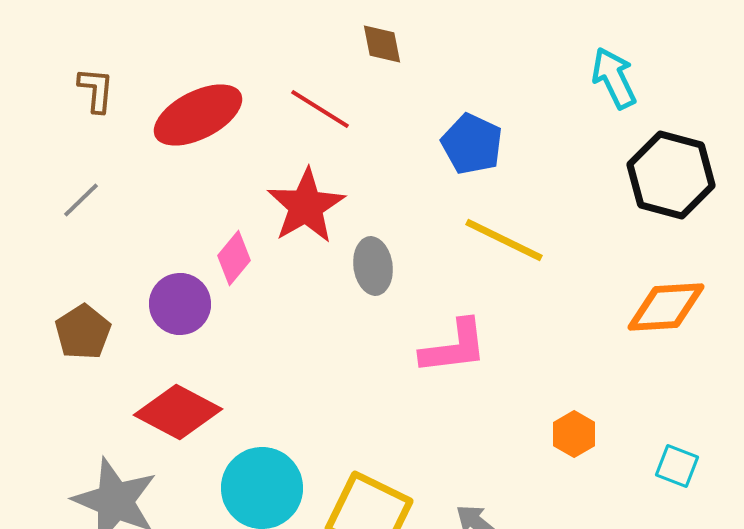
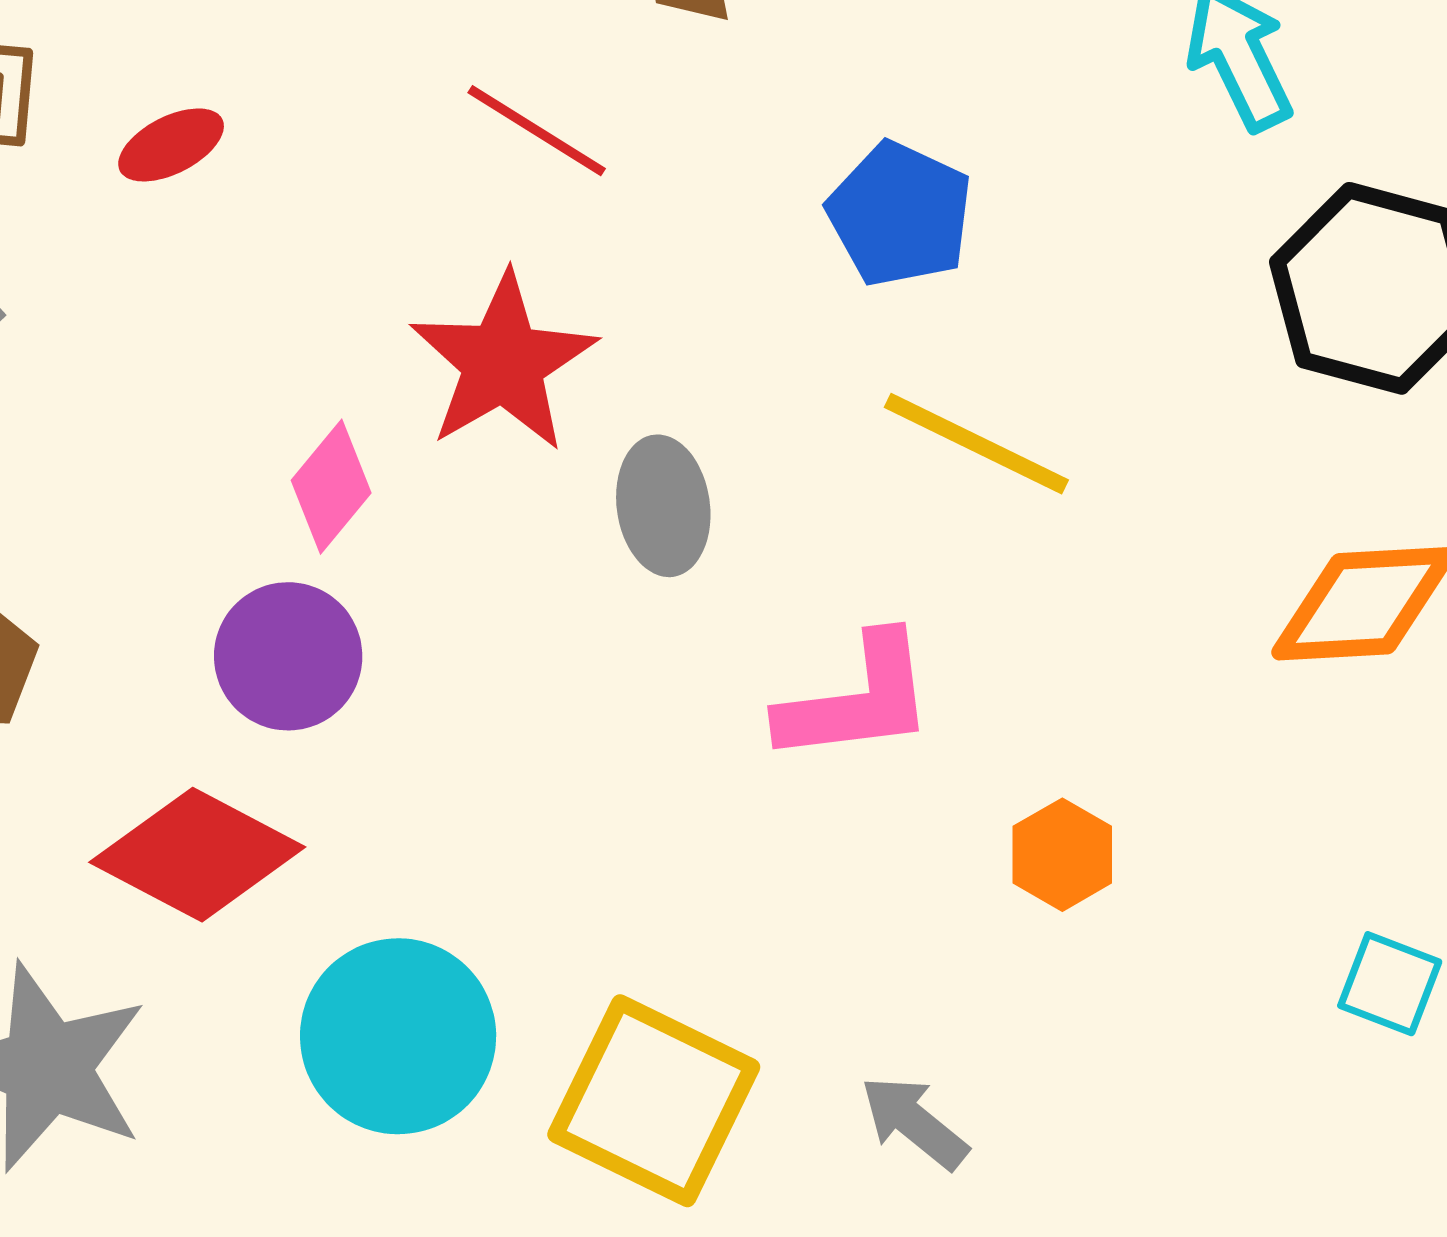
red ellipse: (198, 115) -> (171, 145), moved, size x0.5
purple circle: (180, 304) -> (288, 656), moved
orange hexagon: (574, 434) -> (1062, 855), moved

